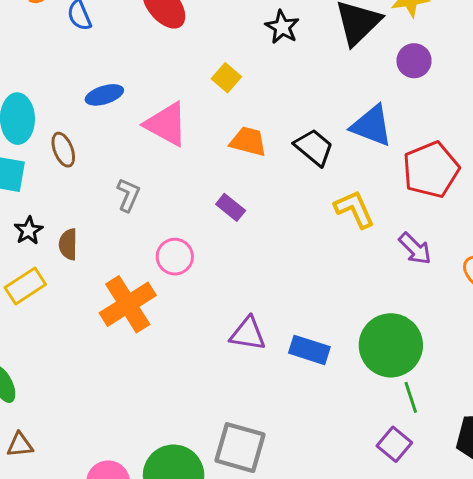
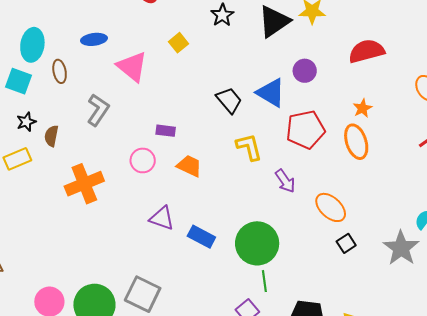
purple circle: (414, 61) -> (305, 71), moved
orange trapezoid: (248, 141) -> (189, 166), moved
gray L-shape: (128, 195) -> (98, 110), size x1.4
purple rectangle: (231, 207) -> (166, 131), turned -42
pink circle: (175, 257) -> (143, 160), moved

